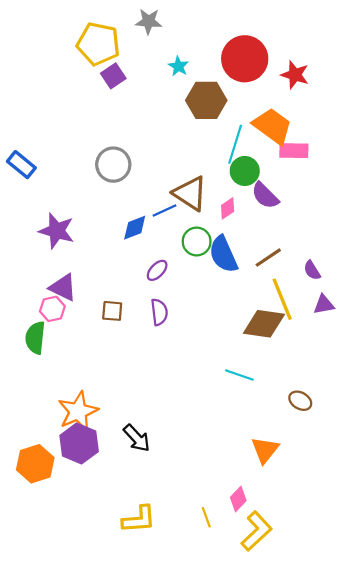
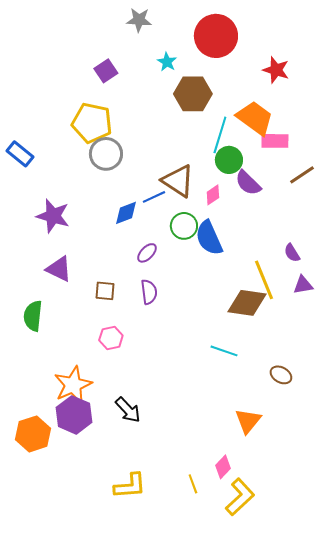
yellow pentagon: (98, 44) -> (92, 123), moved
red circle: (245, 59) -> (216, 36), moved
brown line: (268, 258) -> (302, 175), moved
pink hexagon: (52, 309) -> (111, 338), moved

